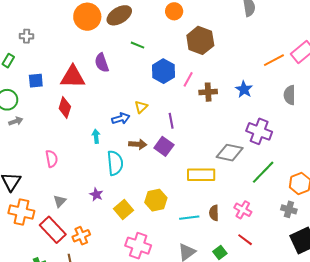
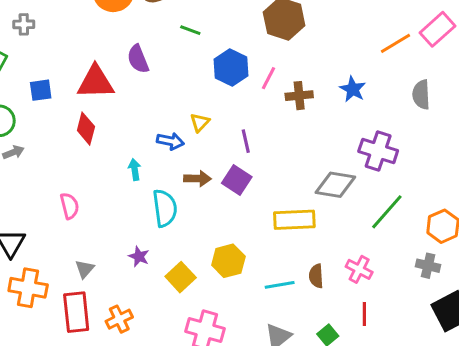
blue arrow: (121, 118) -> (170, 141), turned 30
red rectangle: (53, 230) -> (76, 312), turned 40
red line: (245, 240) -> (364, 314), turned 56

